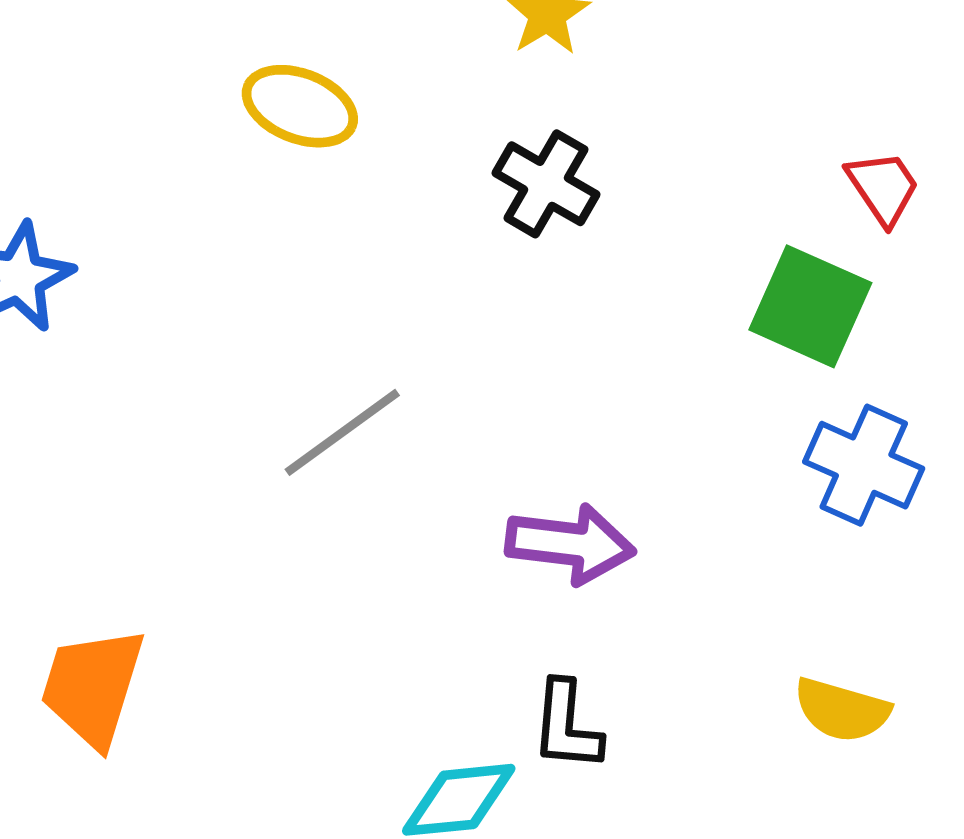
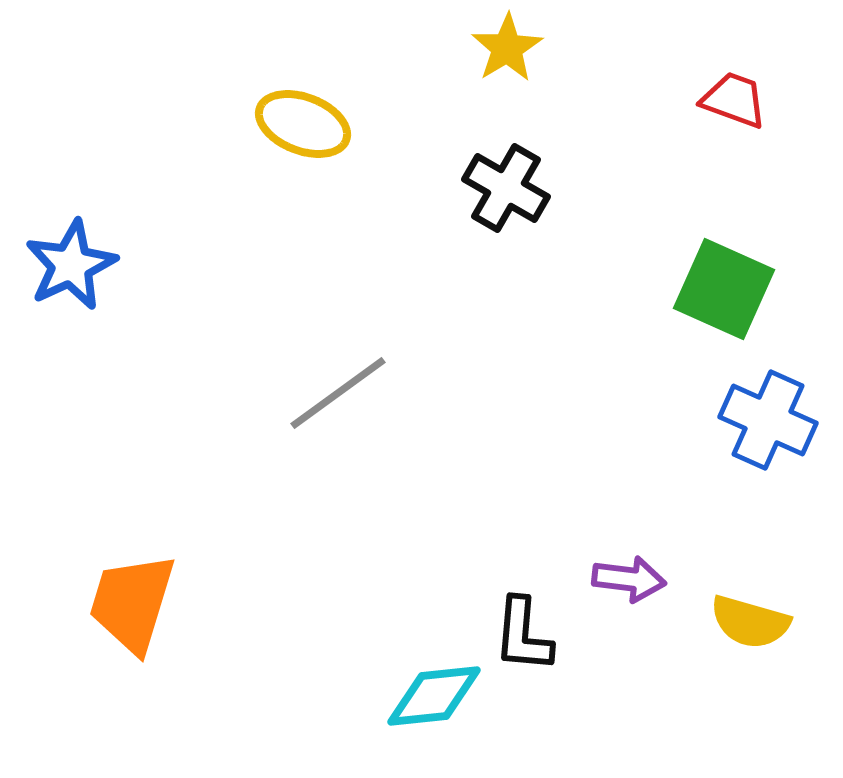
red trapezoid: (883, 187) -> (734, 100), moved, turned -36
purple arrow: (570, 544) -> (629, 579), moved, size x0.7

